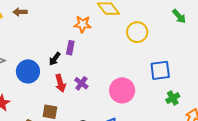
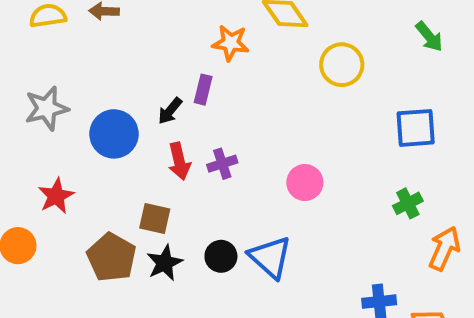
blue square: (160, 70) -> (416, 128), moved
purple cross: (81, 83) -> (222, 164), turned 32
pink circle: (122, 90) -> (305, 183), size x0.7

